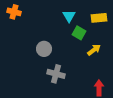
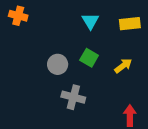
green square: (79, 33) -> (89, 58), moved

